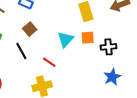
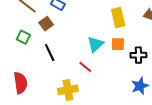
brown square: (30, 29) -> (46, 24), moved
red line: (49, 62) -> (85, 67), moved

